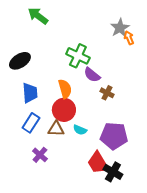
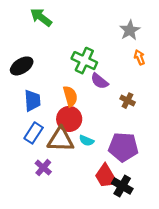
orange arrow: (129, 38) -> (139, 57), moved
brown cross: (107, 93) -> (128, 101), moved
brown triangle: (56, 129) -> (61, 139), size x1.5

